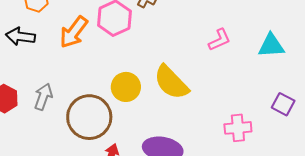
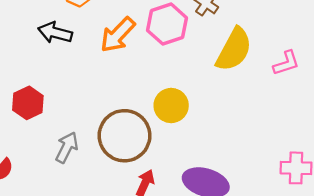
yellow semicircle: (171, 82) -> (234, 50), moved, turned -114
gray arrow: (43, 97) -> (67, 147), moved

